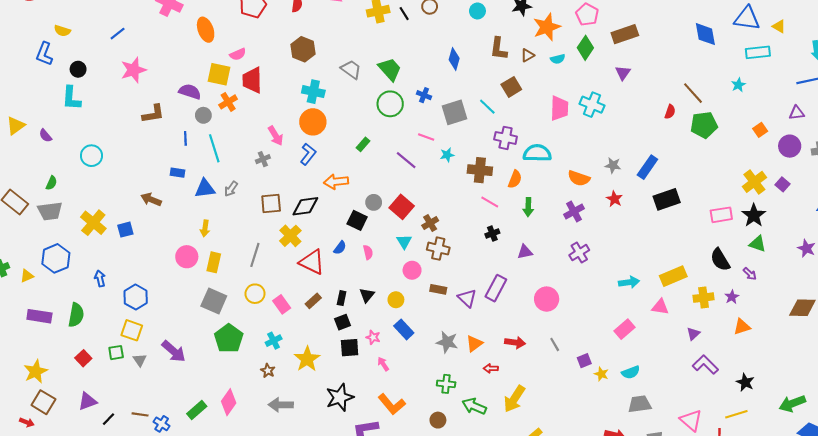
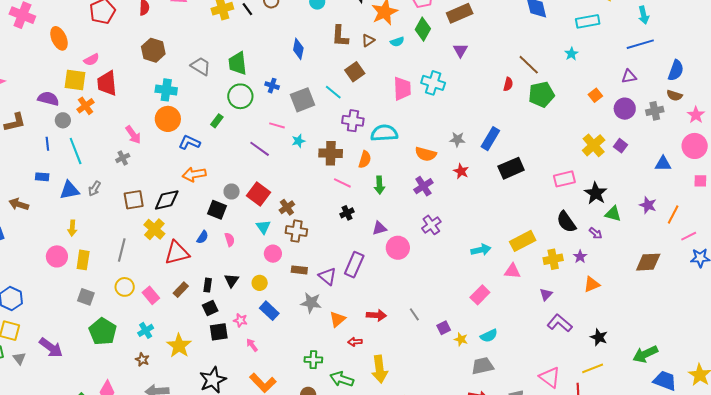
green trapezoid: (390, 69) -> (238, 63), turned -140
green rectangle: (363, 144) -> (217, 121), moved
blue L-shape: (308, 154) -> (189, 142), moved, turned -100
black star: (754, 215) -> (596, 193), moved
green triangle: (758, 244) -> (613, 214), moved
red triangle: (312, 262) -> (177, 253), turned -36
pink circle: (547, 299) -> (398, 248), moved
gray square: (214, 301) -> (86, 297), size x0.7
gray star: (447, 342) -> (311, 303), moved
yellow arrow: (514, 399) -> (380, 369), turned -36
gray trapezoid: (640, 404) -> (483, 366), moved

